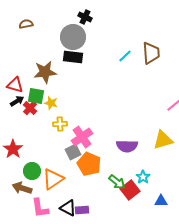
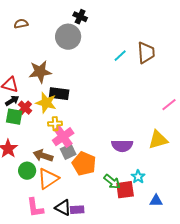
black rectangle: (73, 57) -> (59, 94), moved
green square: (36, 96) -> (14, 117), moved
yellow star: (51, 103) -> (46, 103), size x1.5
pink cross: (82, 137) -> (63, 137), moved
brown arrow: (22, 188) -> (43, 156), moved
red square: (130, 190) -> (125, 190), turned 30

